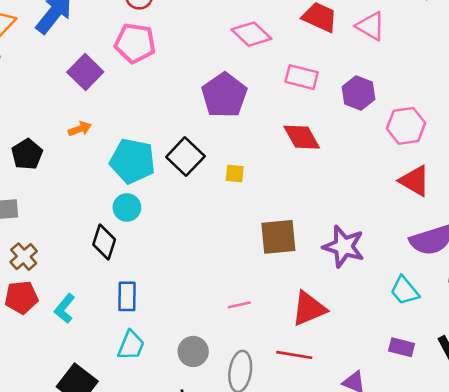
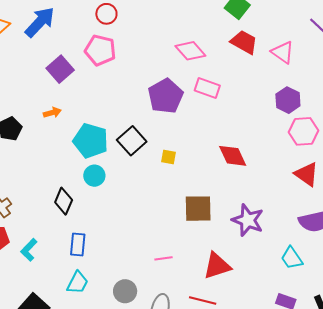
pink rectangle: (302, 77) -> (207, 88), moved
purple hexagon: (359, 93) -> (288, 100), moved
red diamond: (302, 137) -> (233, 156), moved
cyan circle: (127, 207) -> (94, 176), moved

